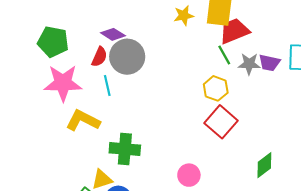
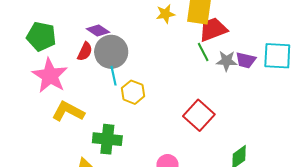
pink star: (63, 83) -> (50, 76), turned 30
cyan line: (107, 86) -> (114, 76), moved
yellow hexagon: (216, 88) -> (133, 92), moved

